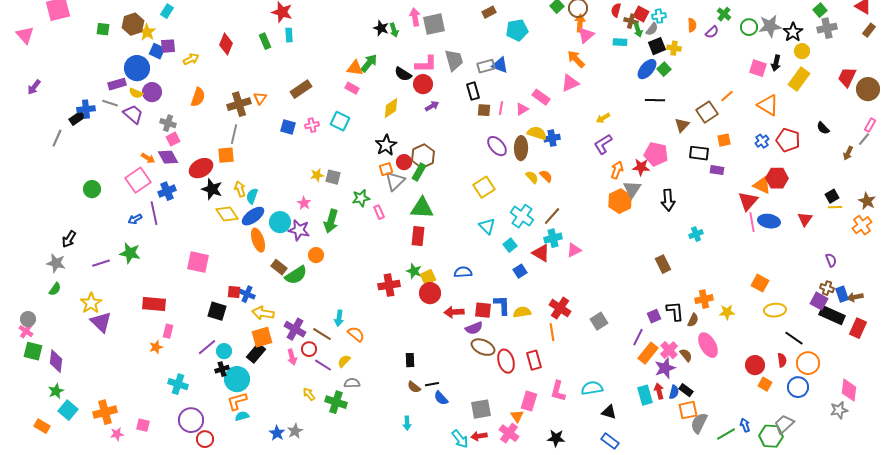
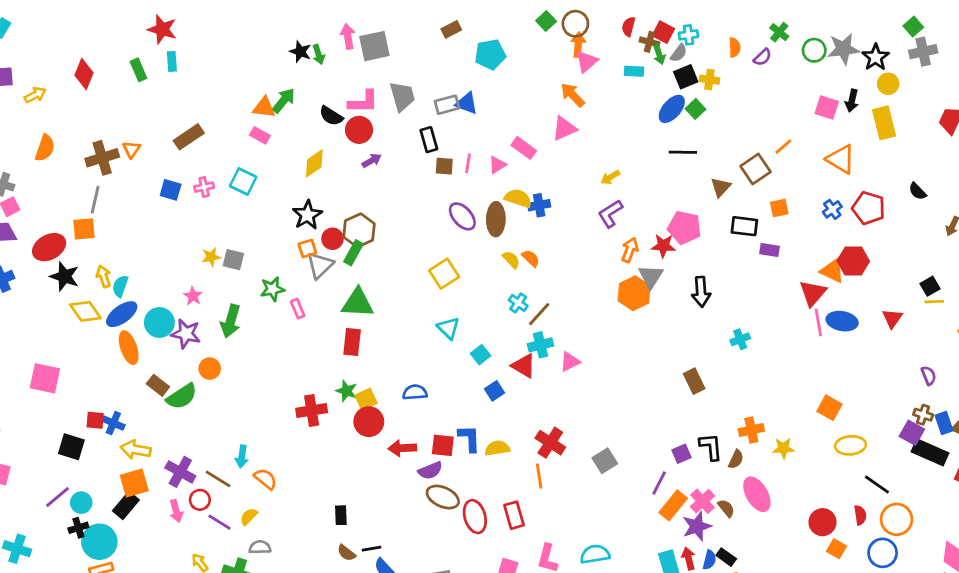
yellow rectangle: (799, 79) -> (884, 123), turned -50
cyan cross: (522, 216) -> (518, 303), moved, size x0.6

